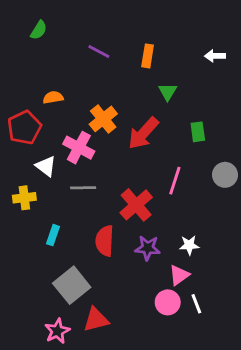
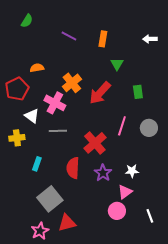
gray circle: (225, 175) -> (149, 128), moved
purple star: (148, 248) -> (103, 173), turned 30
white line: (196, 304) -> (150, 216), moved

